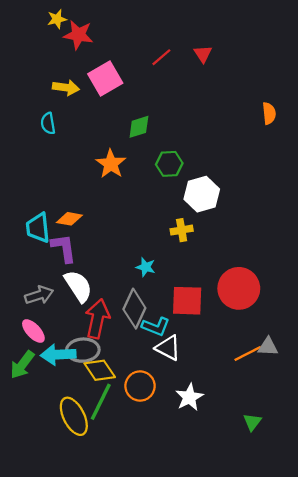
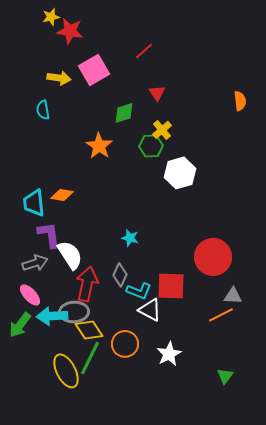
red triangle: (203, 54) -> (157, 93), moved
yellow cross: (182, 230) -> (162, 130), moved, turned -30
purple L-shape: (64, 248) -> (49, 235), moved
red square: (187, 301) -> (171, 286), moved
gray diamond: (134, 309) -> (120, 275), size x0.7
gray triangle: (268, 347) -> (233, 296), moved

